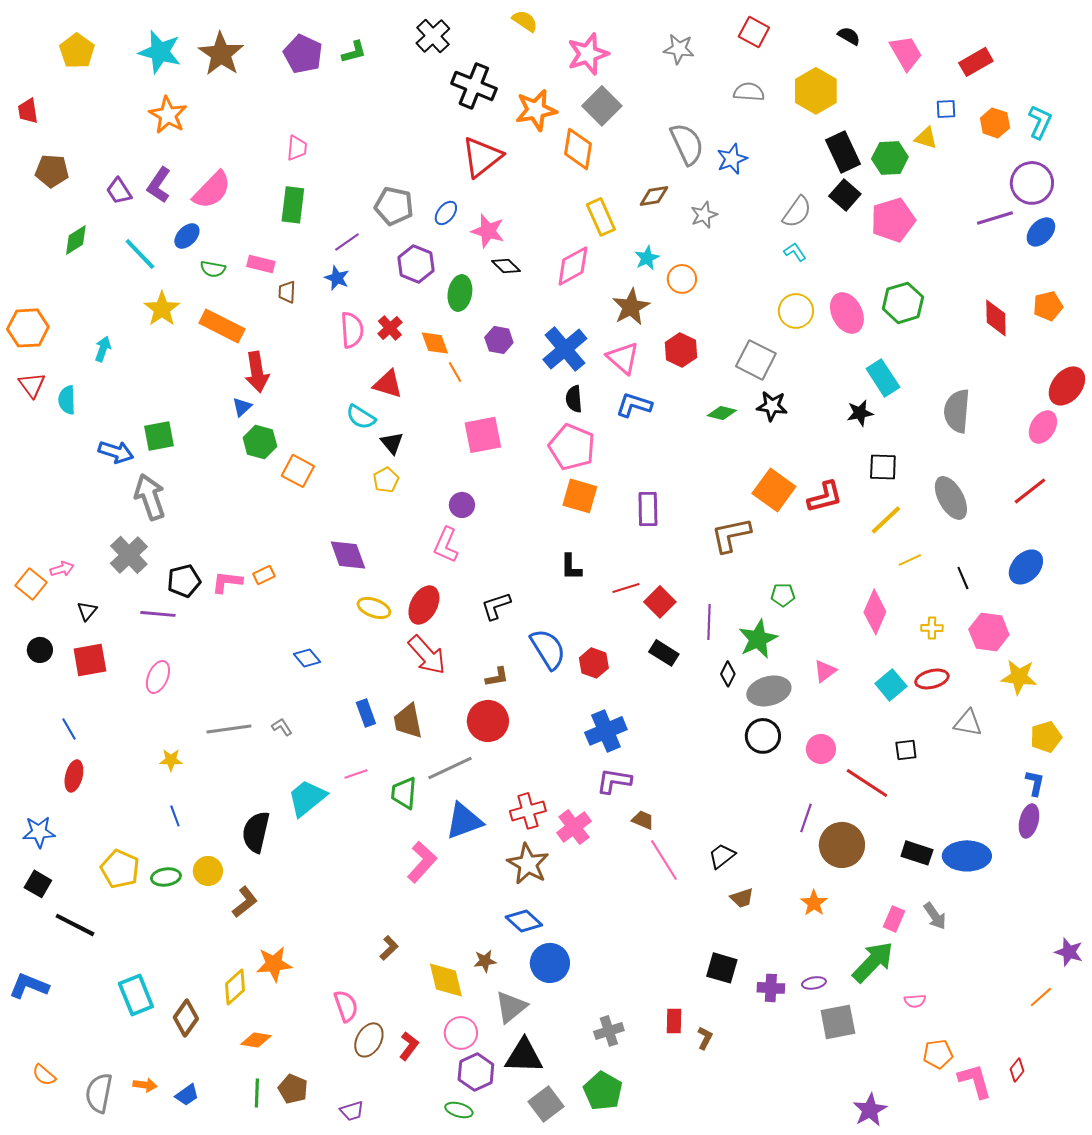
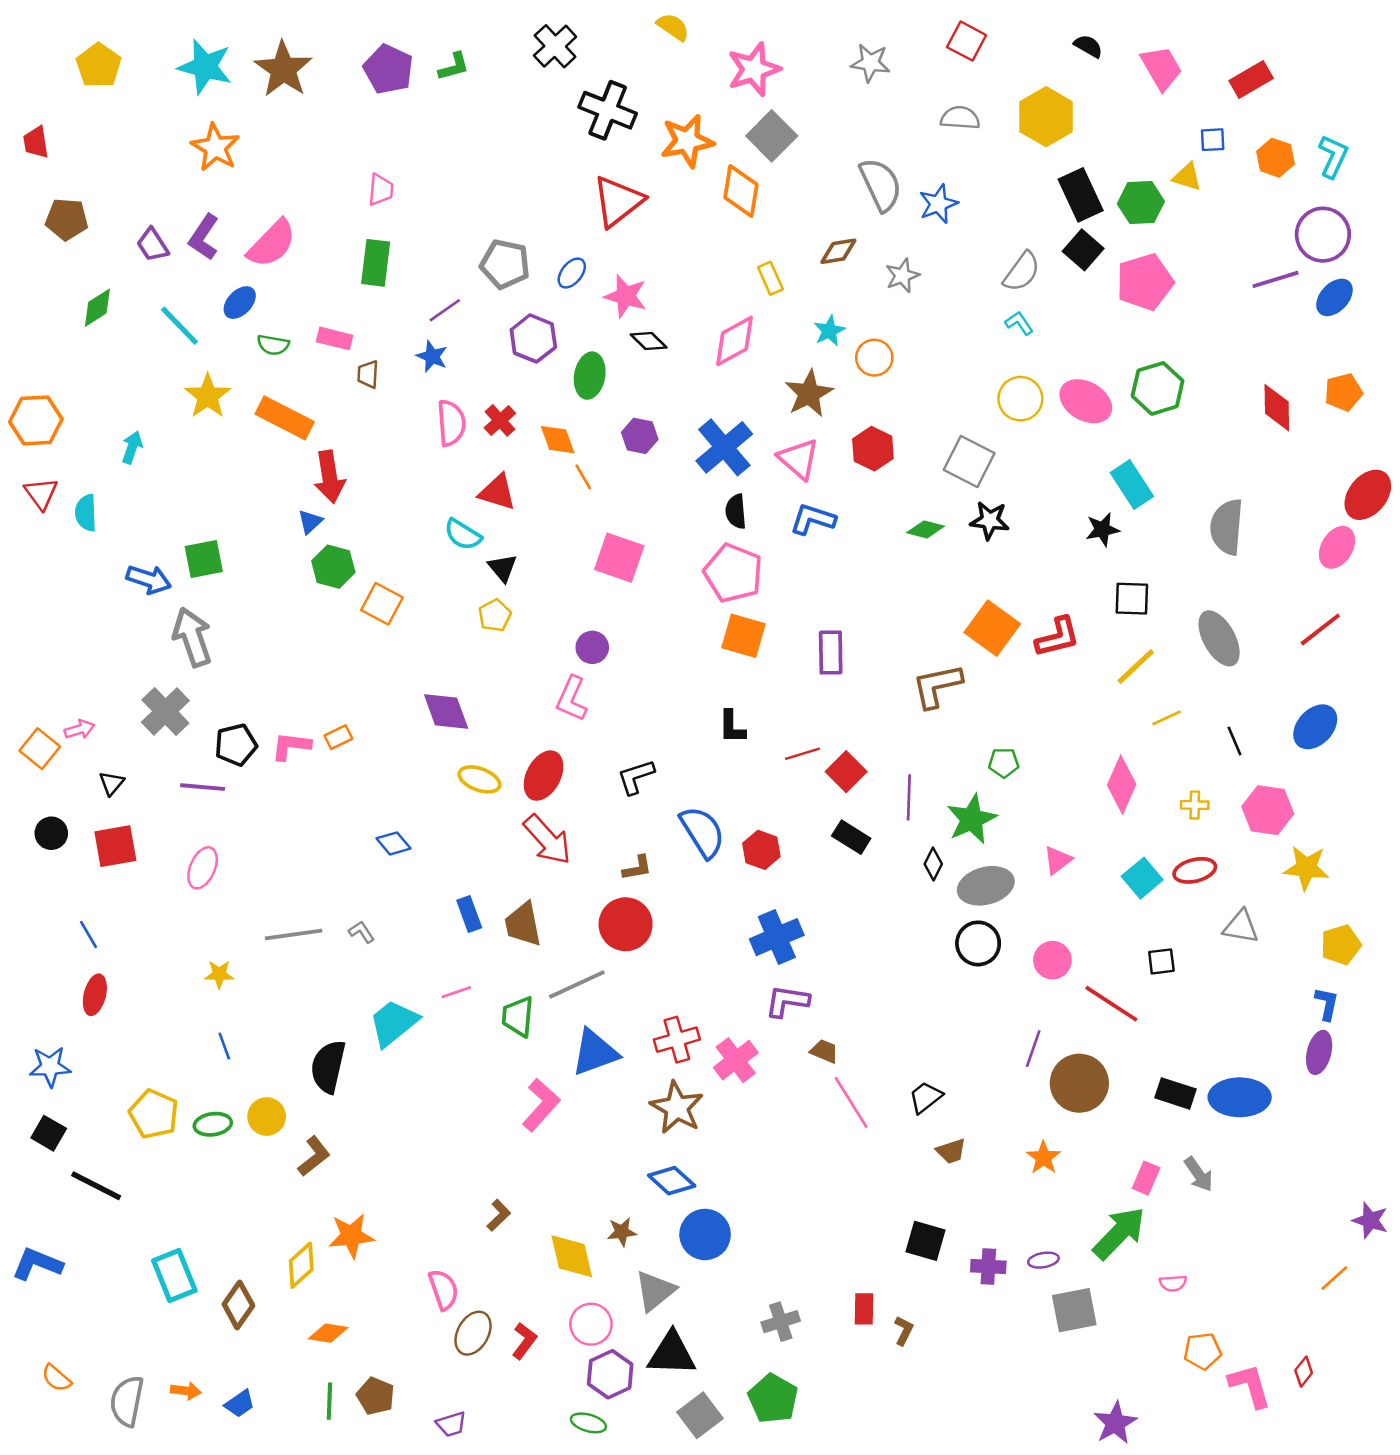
yellow rectangle: (601, 217) -> (770, 278), size x0.7
pink ellipse: (847, 313) -> (1086, 401), turned -33
pink square: (483, 435) -> (619, 558), turned 30

